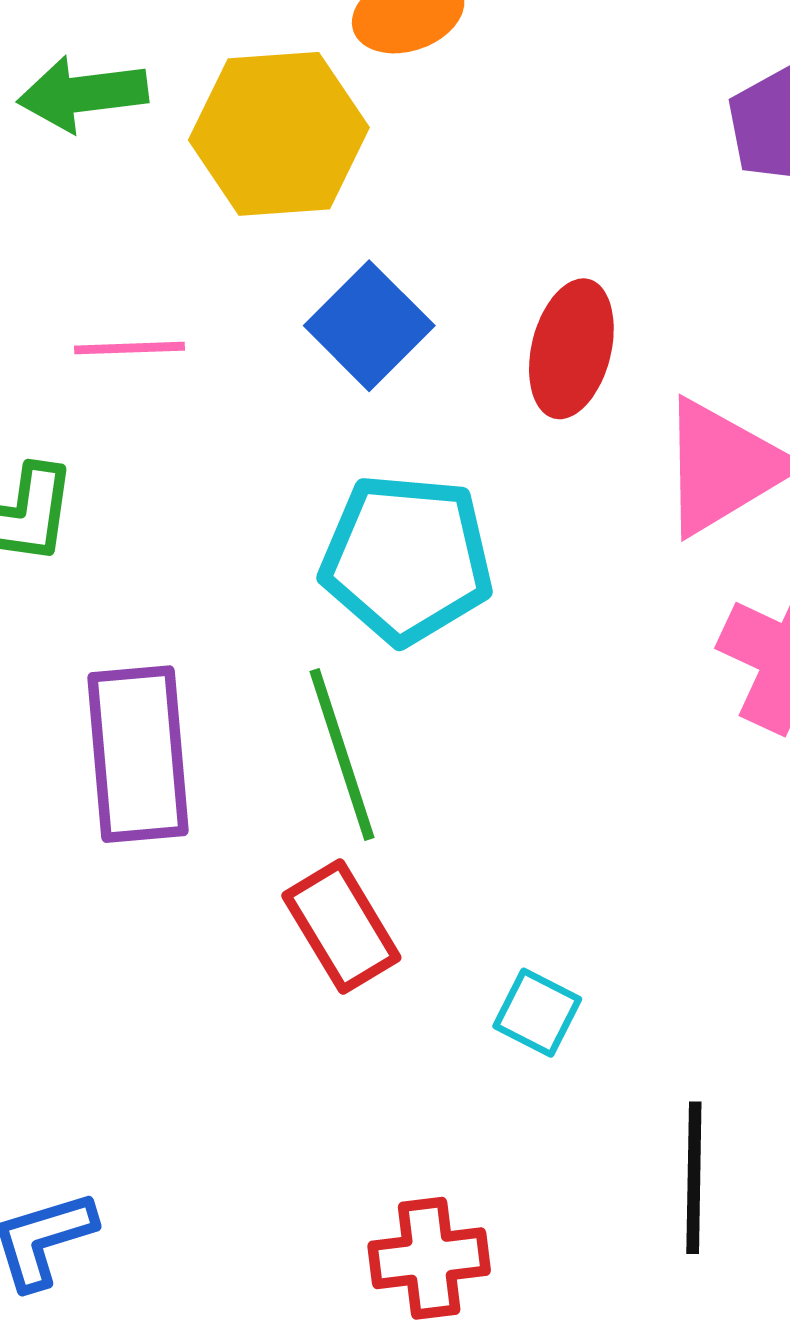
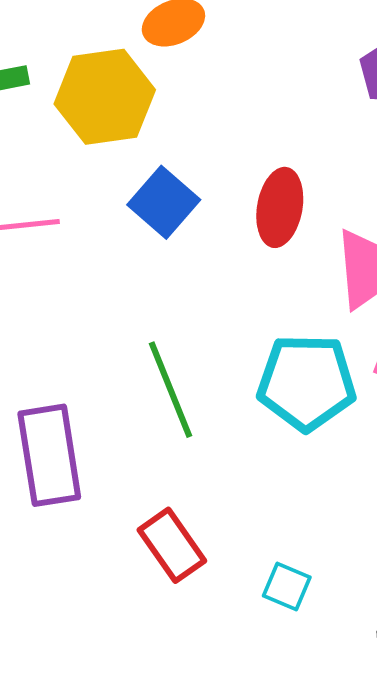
cyan pentagon: (407, 559) -> (307, 382), moved
green line: (342, 755) -> (170, 390), moved

